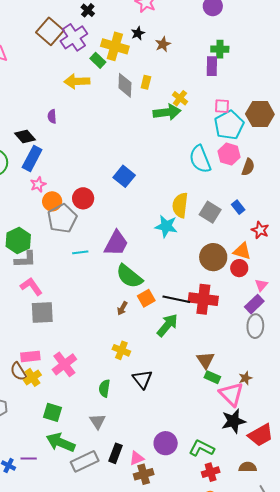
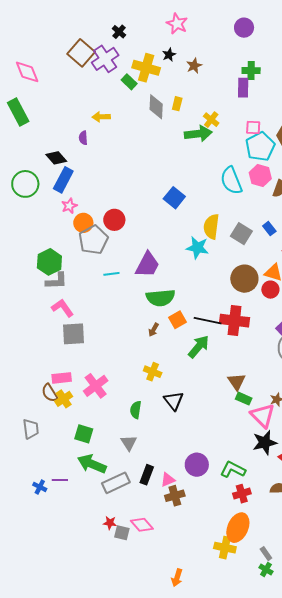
yellow arrow: (77, 81) -> (101, 117), moved, size x0.7
blue square: (124, 176) -> (174, 198), moved
green semicircle: (129, 276) -> (160, 298), turned -44

